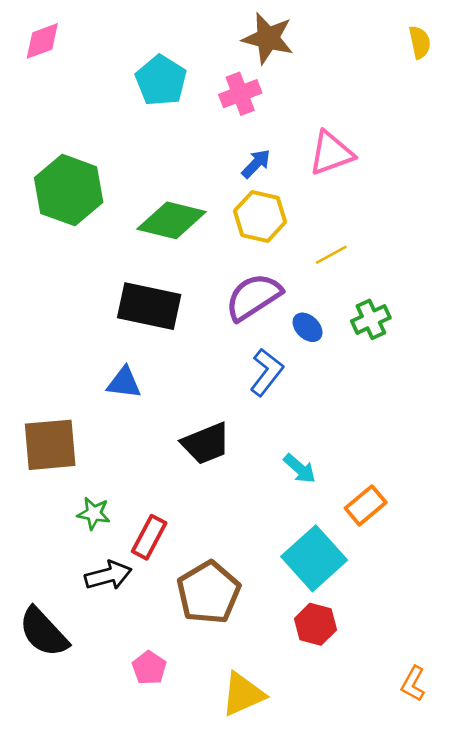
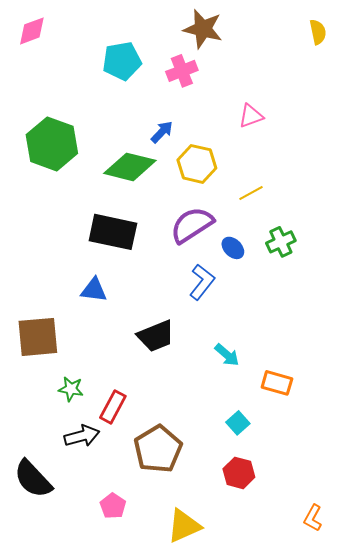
cyan pentagon: (161, 81) -> (122, 61), turned 30
pink triangle: (331, 153) -> (251, 116), size x0.7
blue arrow: (256, 164) -> (162, 132), moved
orange rectangle: (366, 505) -> (277, 383), turned 56
cyan square: (314, 558) -> (238, 423), size x0.5

